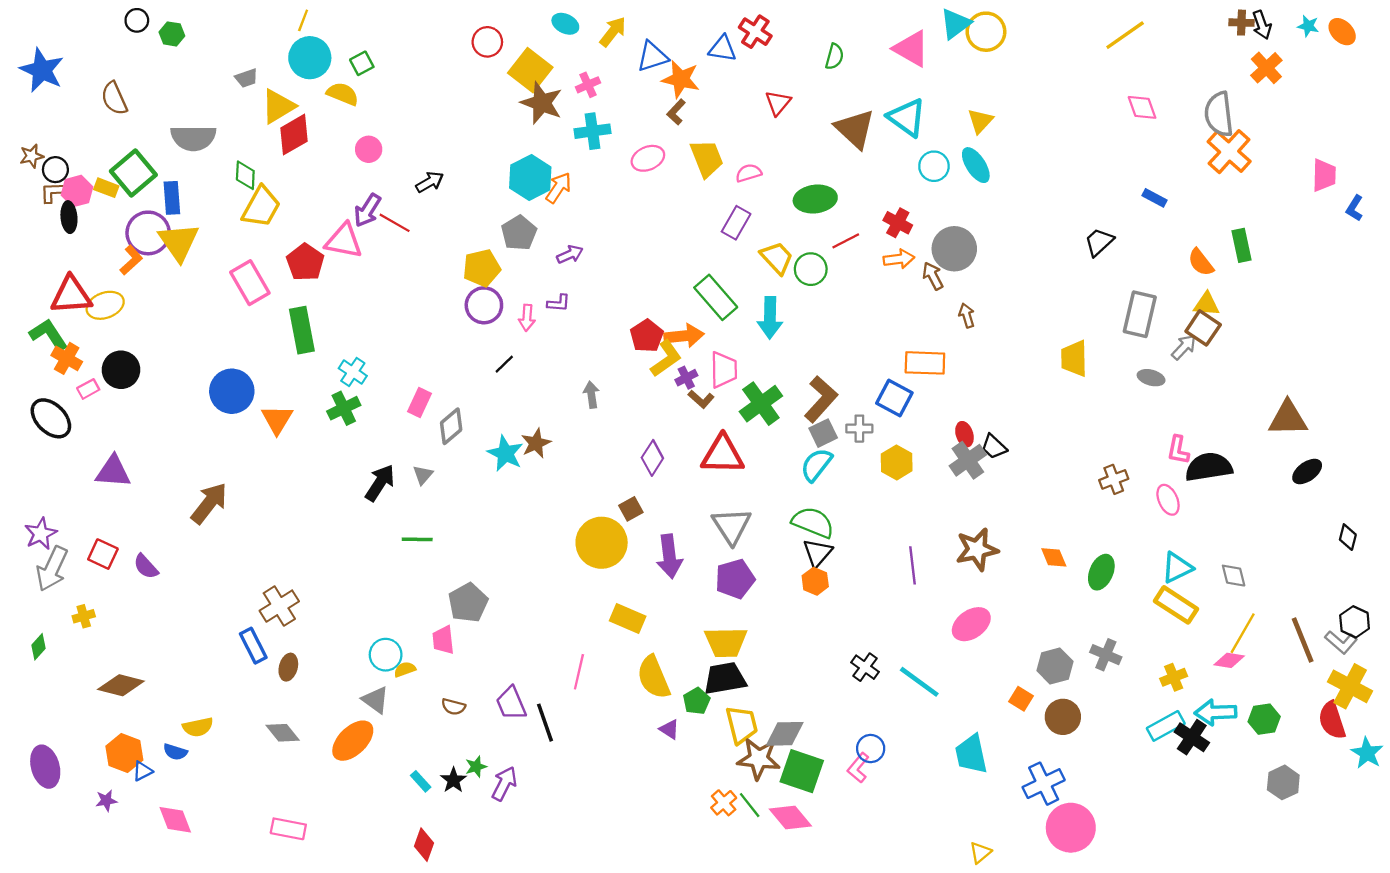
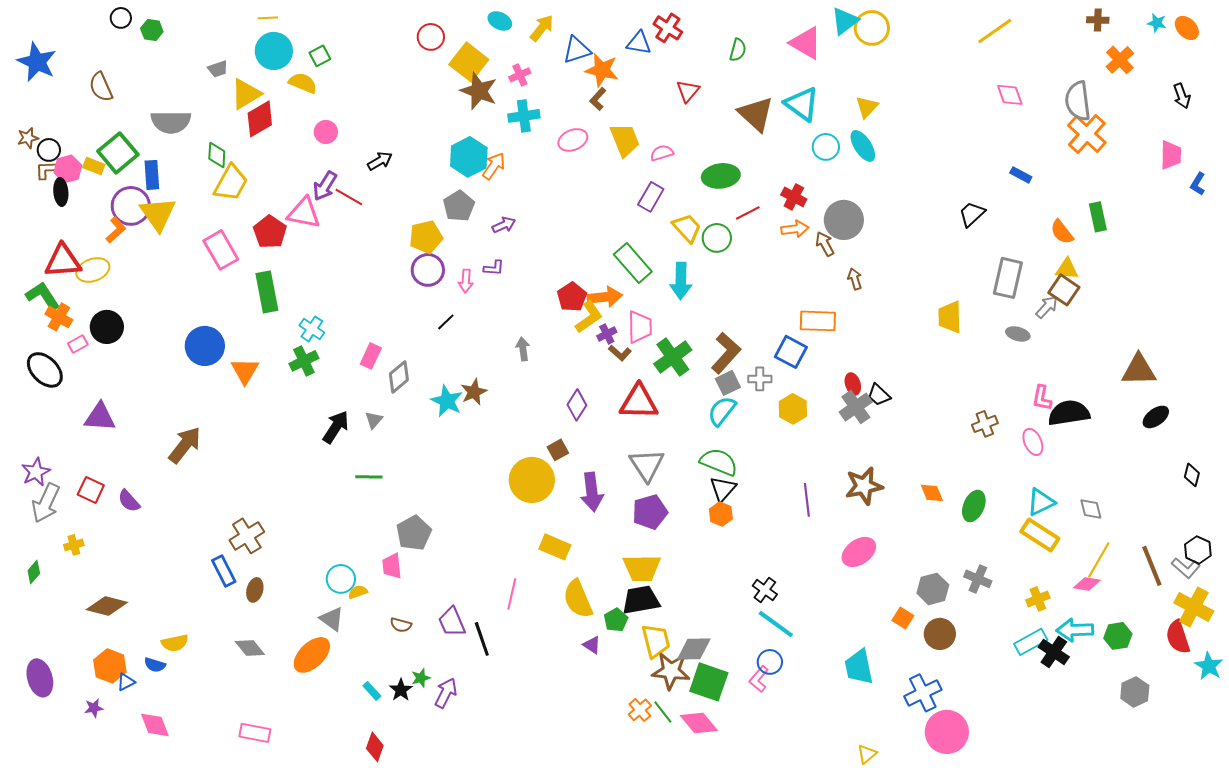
yellow line: (303, 20) -> (268, 18), turned 66
black arrow: (1262, 25) -> (1182, 96), moved
cyan line: (919, 682) -> (776, 624), moved

